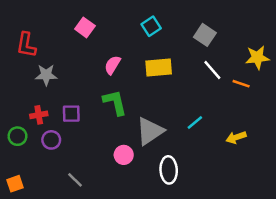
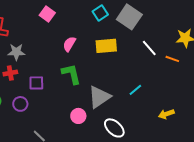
gray square: (205, 35) -> (129, 17), moved, size x1.4
red cross: (39, 115) -> (10, 73), moved
yellow arrow: (236, 137) -> (166, 114), moved
white ellipse: (169, 170) -> (114, 128), turned -45

